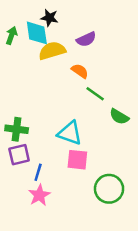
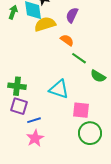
purple semicircle: (86, 39) -> (72, 15), turned 140
purple square: (19, 155) -> (19, 106), turned 30
pink square: (77, 160) -> (81, 110), moved
blue line: (38, 172) -> (34, 120), turned 56

